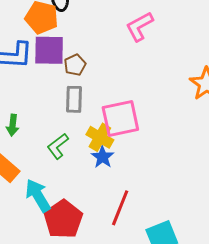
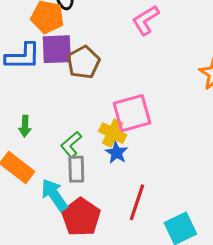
brown pentagon: (75, 65) -> (83, 62), size x1.5
gray rectangle: (74, 99) -> (76, 169), moved

